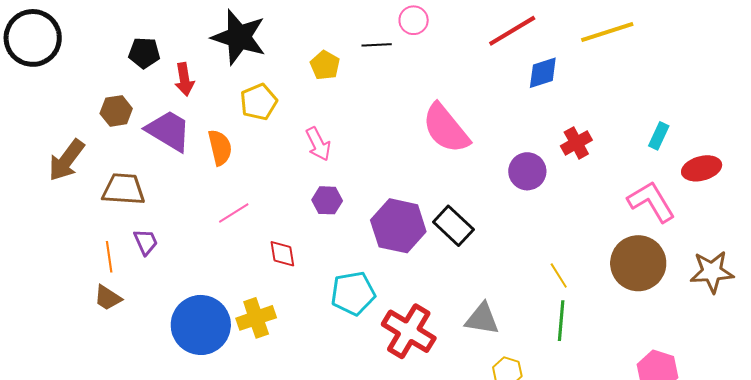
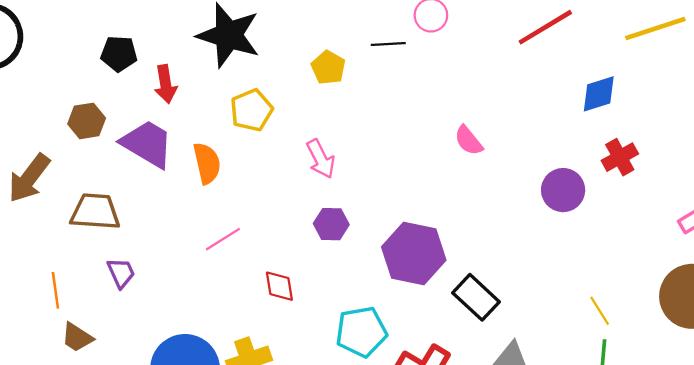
blue diamond: (543, 73) -> (599, 94), moved
pink semicircle: (446, 128) -> (468, 141), size x0.5
black rectangle: (453, 226) -> (476, 297), moved
orange line: (109, 257) -> (55, 290), moved

